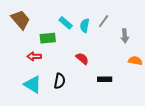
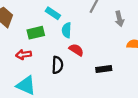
cyan semicircle: (85, 26) -> (67, 30), moved
black semicircle: (60, 81) -> (57, 65), moved

